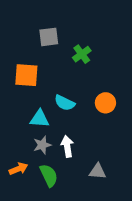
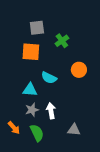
orange square: (26, 75) -> (31, 52), moved
orange circle: (105, 103) -> (79, 70), moved
orange arrow: (18, 169) -> (14, 128), turned 72

